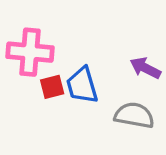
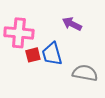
purple arrow: (145, 68) -> (72, 24), moved

